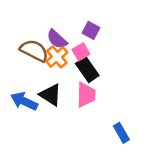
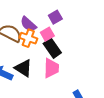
purple square: (91, 30) -> (55, 17), turned 32
orange cross: (57, 57) -> (28, 38), turned -30

